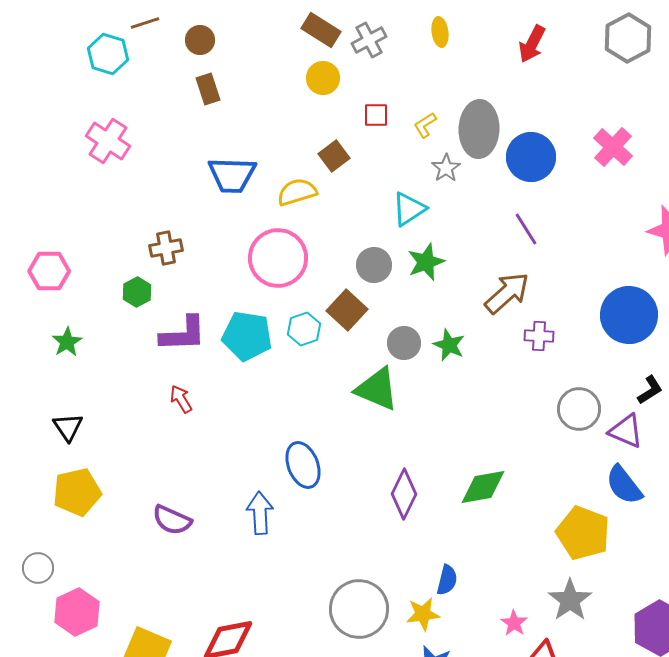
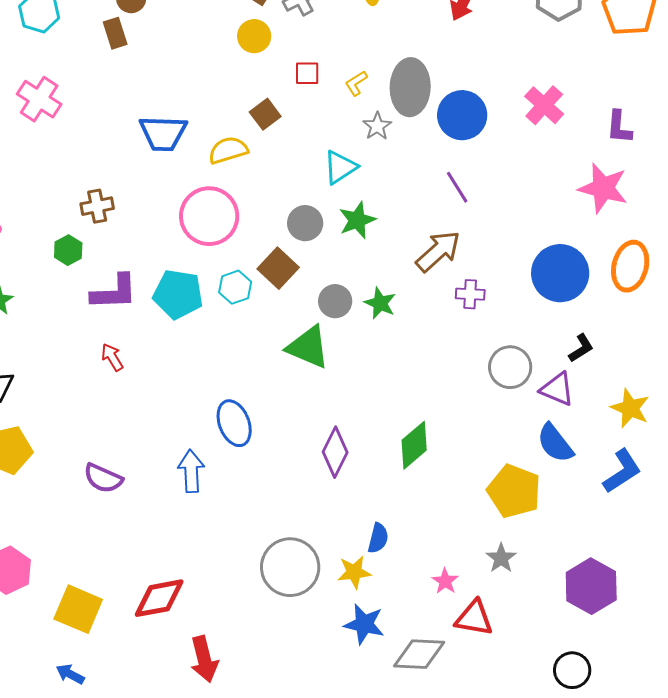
brown rectangle: (208, 89) -> (115, 33), moved
green diamond: (483, 487) -> (414, 445), turned -30
gray star: (570, 600) -> (501, 558), size x0.7

